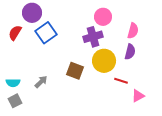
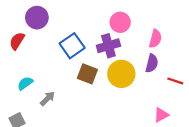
blue square: (46, 33) -> (72, 46), moved
brown square: (75, 71) -> (87, 74), moved
red line: (121, 81) -> (175, 81), moved
cyan semicircle: (13, 83) -> (25, 83), moved, turned 144

